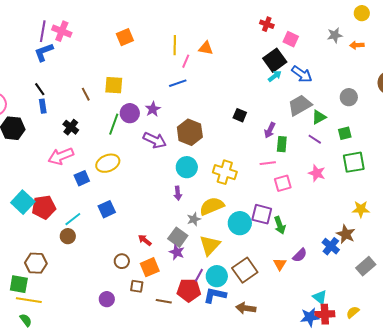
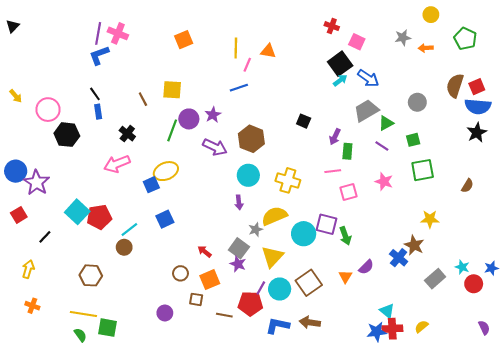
blue square: (82, 178) -> (151, 185), moved
green square: (19, 284) -> (107, 328), moved
blue L-shape: (215, 295) -> (278, 326), moved

